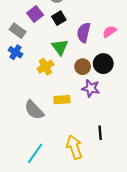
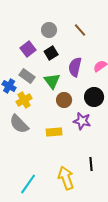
gray rectangle: (18, 31) -> (27, 76), moved
yellow cross: (45, 67) -> (24, 100), moved
brown circle: (83, 67) -> (64, 100), moved
gray semicircle: (34, 110) -> (19, 124), moved

